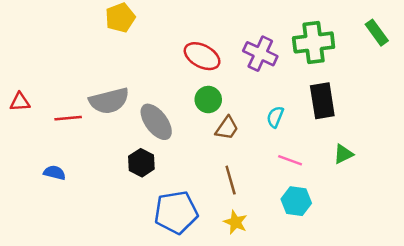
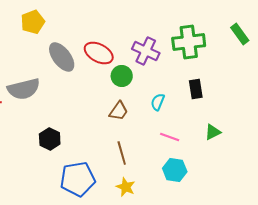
green circle: (208, 100) -> (122, 76), moved
black rectangle: (322, 101) -> (196, 89), size x0.7
gray ellipse: (156, 122) -> (62, 57), moved

